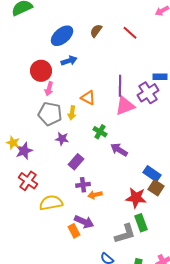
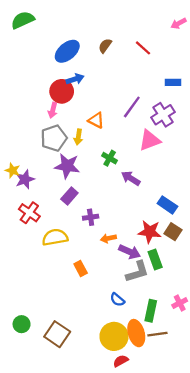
red circle: (41, 71) -> (62, 91), moved
blue rectangle: (160, 77) -> (173, 82), moved
purple line: (120, 86) -> (132, 107), turned 35
pink triangle: (125, 106) -> (150, 140), moved
gray pentagon: (50, 114) -> (54, 138), turned -30
purple star: (62, 139) -> (67, 166), size x1.6
purple rectangle: (76, 162) -> (69, 196), moved
brown square: (156, 188) -> (173, 232), moved
orange arrow: (95, 195) -> (108, 238), moved
purple arrow: (84, 222) -> (130, 252), moved

